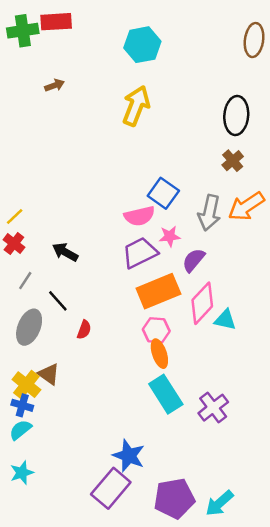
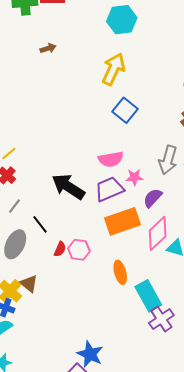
blue square: (163, 193) -> (125, 110), moved
black arrow: (65, 252) -> (68, 187), moved, size x1.6
pink hexagon: (156, 330) -> (79, 250), moved
cyan rectangle: (166, 394) -> (148, 296), moved

